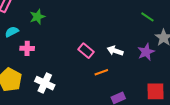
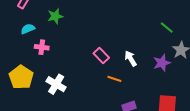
white arrow: (115, 51) -> (131, 59), turned 35
orange line: (101, 72) -> (114, 79), turned 32

